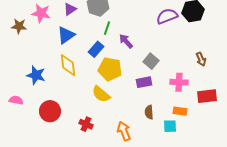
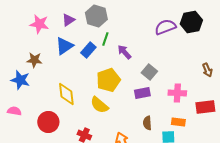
brown star: (19, 26) -> (34, 60), moved
blue rectangle: (96, 49) -> (88, 50), moved
brown arrow: (201, 59) -> (207, 70), moved
yellow diamond: (68, 65) -> (66, 94), moved
yellow pentagon: (110, 69) -> (108, 80), turned -30
blue star: (36, 75) -> (20, 80), moved

